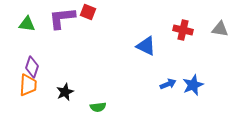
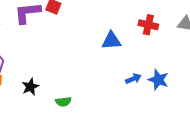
blue triangle: (146, 46) -> (111, 41), turned -30
blue star: (193, 85) -> (158, 80), turned -30

